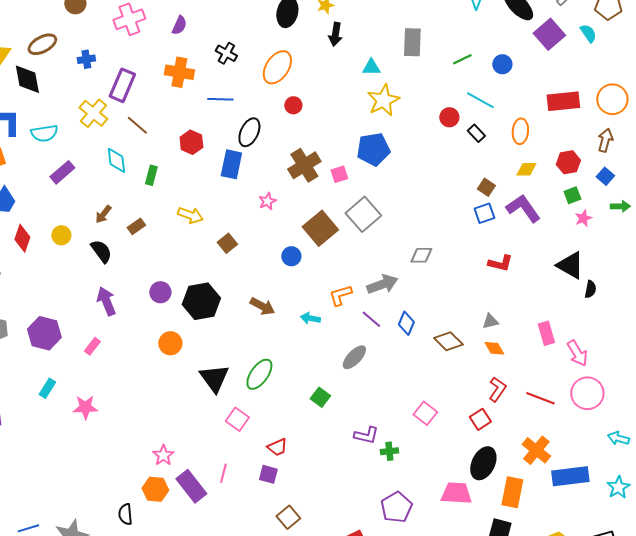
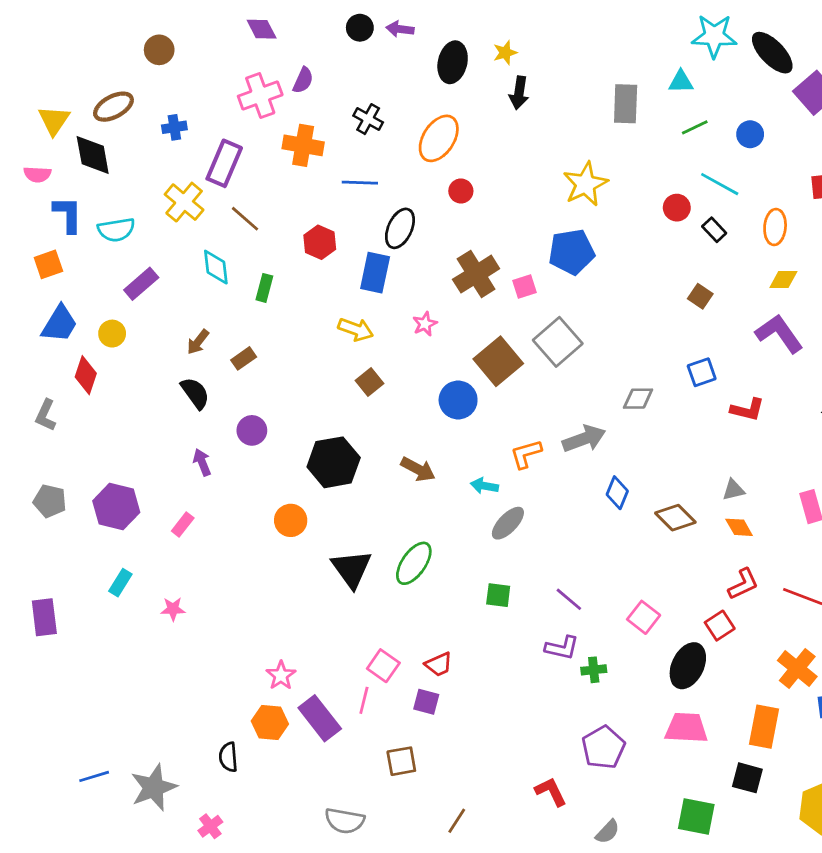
pink cross: (129, 19) -> (260, 96), moved
cyan triangle: (371, 67) -> (681, 82), moved
brown square: (486, 187) -> (700, 296), moved
blue square: (484, 213) -> (702, 372), moved
yellow arrow: (190, 215) -> (356, 329), moved
yellow circle: (61, 235) -> (112, 334), moved
blue circle: (291, 256) -> (458, 400), size x1.4
purple circle: (160, 292) -> (252, 430), moved
purple arrow: (106, 301) -> (202, 462), size x0.7
purple line: (371, 319) -> (569, 599), moved
gray ellipse: (354, 357) -> (508, 523), moved
red L-shape: (497, 389) -> (743, 584), turned 30
green square: (320, 397) -> (498, 595), turned -30
pink star: (85, 407) -> (173, 609), size x0.7
pink square: (237, 419) -> (383, 666), moved
black ellipse: (483, 463) -> (688, 666), moved
brown square: (288, 517) -> (401, 761), moved, turned 30

